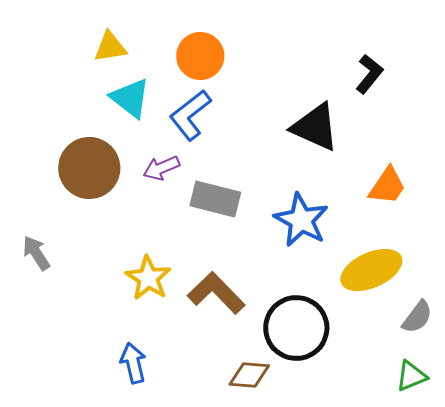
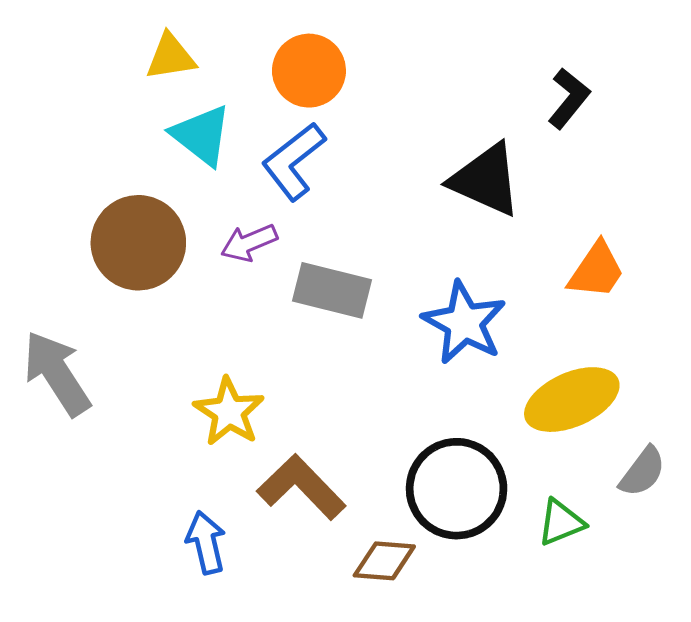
gray arrow: (36, 253) -> (57, 373), size x1.6
brown L-shape: (216, 293) -> (301, 487), moved
green triangle: (411, 376) -> (561, 522), moved

